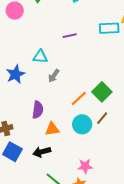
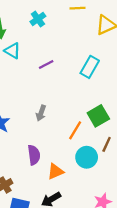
cyan rectangle: (109, 28) -> (90, 67), moved, turned -42
cyan triangle: (40, 57) -> (12, 51), moved, turned 42
green square: (102, 92) -> (98, 116), turned 30

